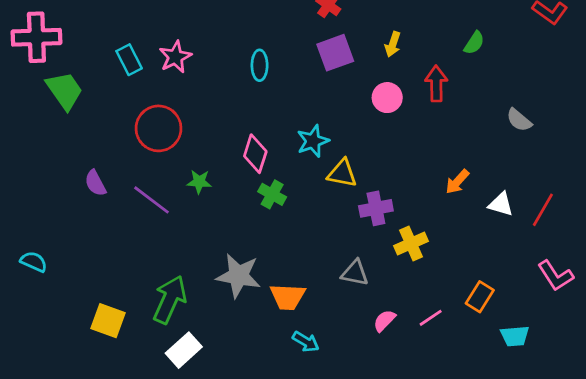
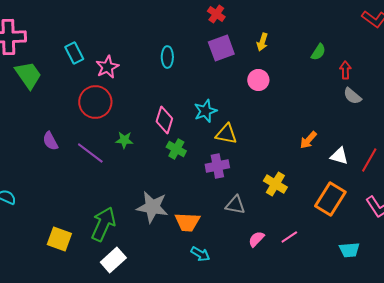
green semicircle: (474, 43) -> (318, 52), moved
pink star: (175, 57) -> (107, 67), moved
red arrow: (436, 84) -> (345, 70), moved, size x0.7
purple cross: (376, 208) -> (217, 166), moved
yellow cross: (411, 243) -> (275, 184), turned -35
orange rectangle: (480, 297) -> (330, 199), moved, size x1.5

